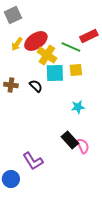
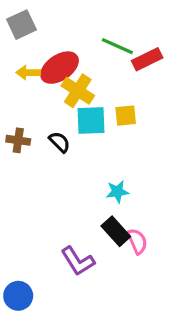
yellow arrow: (17, 44) -> (28, 73), turned 56
green line: (71, 47) -> (117, 46), moved
cyan star: (78, 107) -> (117, 192), moved
purple L-shape: (33, 161) -> (78, 261), moved

